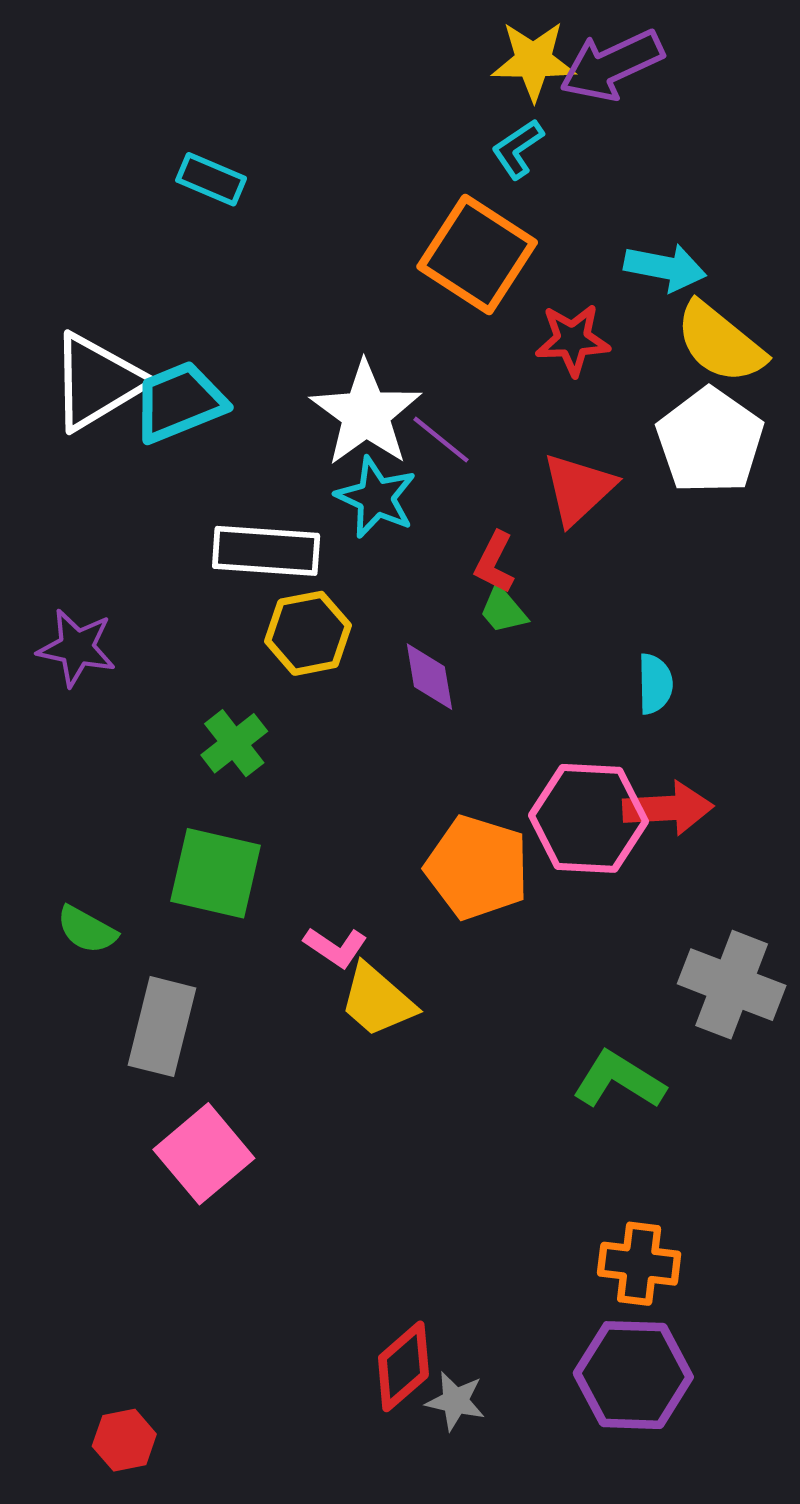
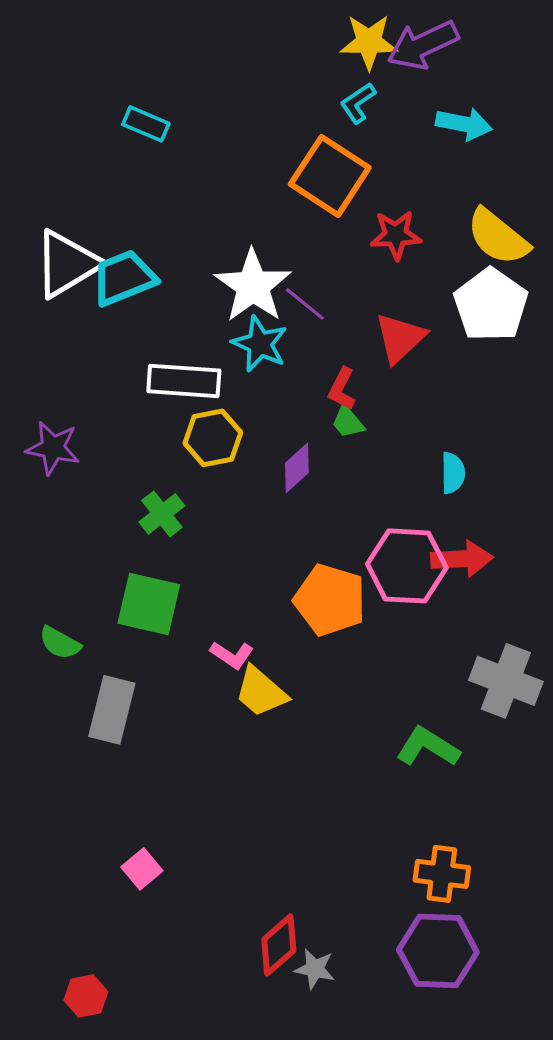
cyan arrow: (665, 267) -> (464, 124), moved
purple diamond: (429, 677) -> (297, 468), turned 57
pink square: (204, 1154) -> (142, 869), moved, size x0.6

